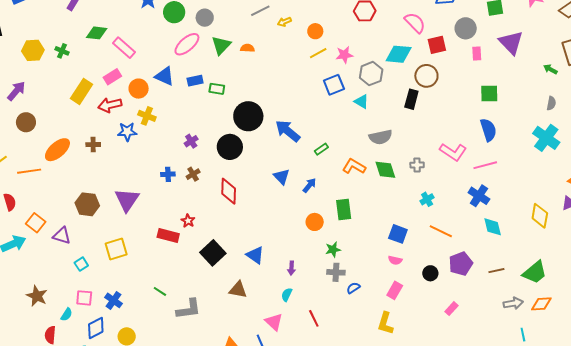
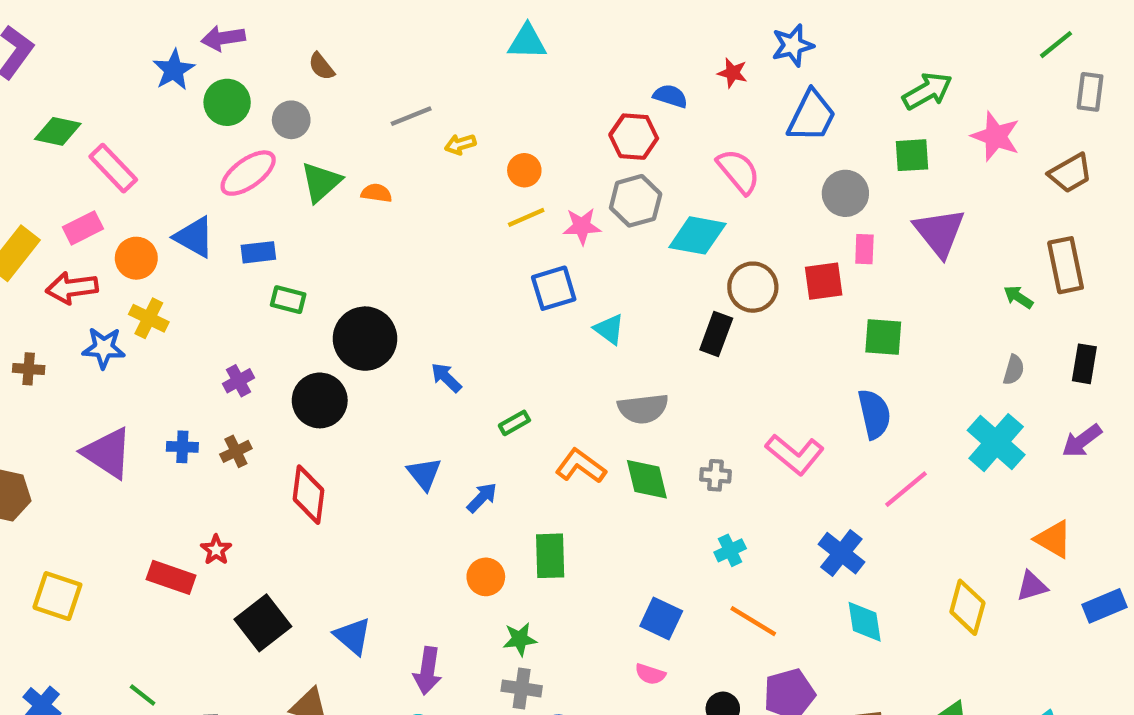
red square: (437, 45) -> (824, 281), moved
gray hexagon: (371, 74) -> (636, 201), moved
green rectangle: (217, 89) -> (288, 300), moved
blue arrow: (288, 131) -> (446, 378), size x0.6
pink line: (485, 165) -> (906, 489), moved, turned -30
purple triangle: (127, 200) -> (107, 453), moved, turned -36
yellow square: (116, 249) -> (57, 596), turned 30
purple arrow: (291, 268) -> (428, 671), size x1.5

